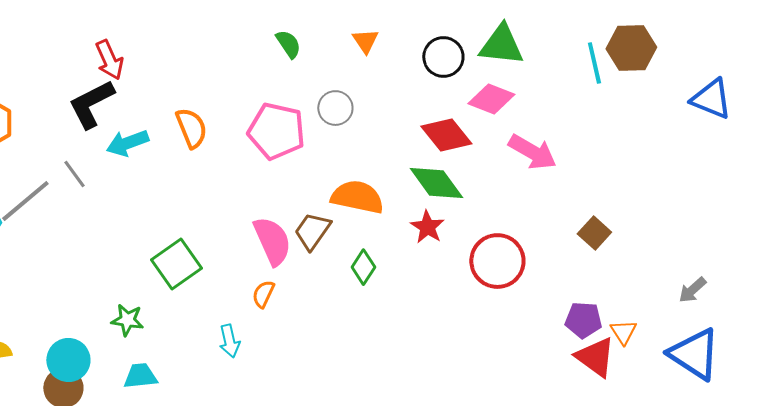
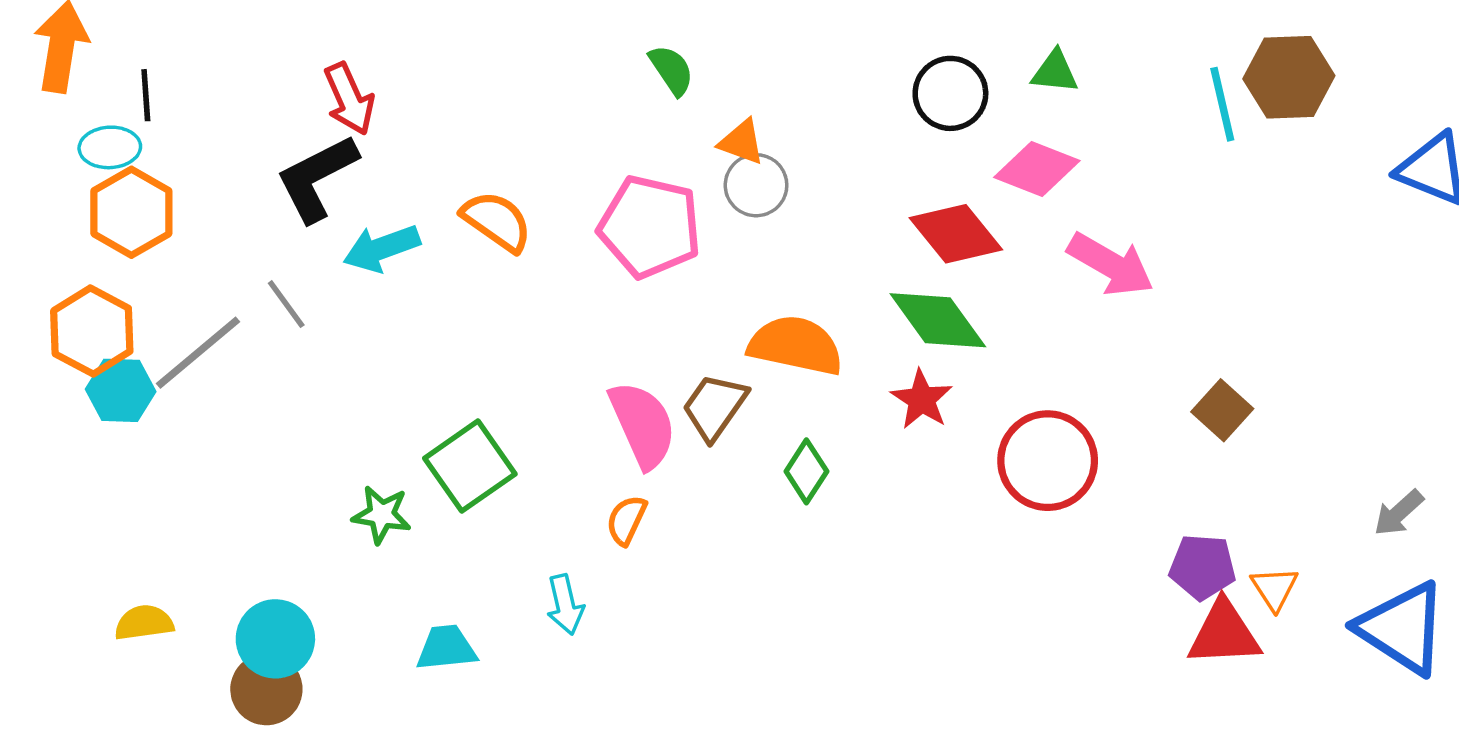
orange triangle: (365, 41) -> (742, 142), moved, turned -36
green triangle: (501, 45) -> (1055, 72), size x0.6
orange semicircle: (191, 128) -> (497, 221), turned -33
green star: (127, 320) -> (382, 515), moved
red triangle: (595, 357) -> (1224, 633), turned -39
cyan trapezoid: (140, 376) -> (446, 648), moved

